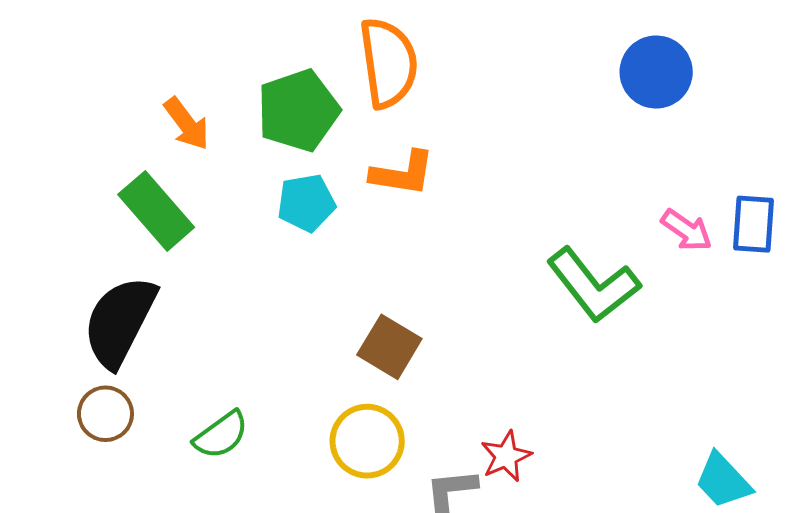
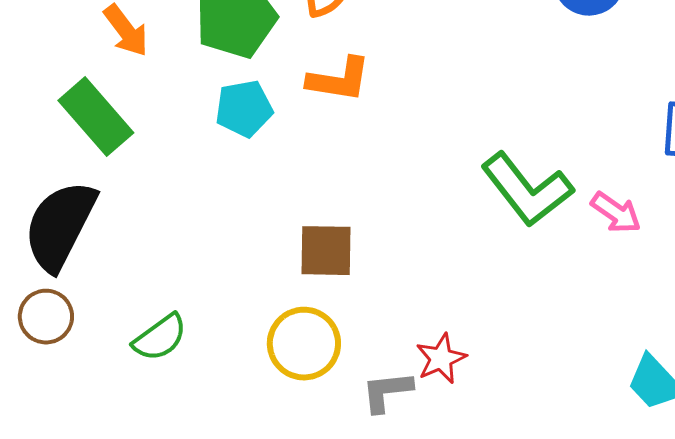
pink arrow: (687, 230) -> (616, 213), moved
brown square: (389, 347) -> (326, 251), turned -30

